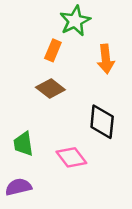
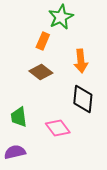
orange arrow: (106, 59) -> (81, 61), moved

